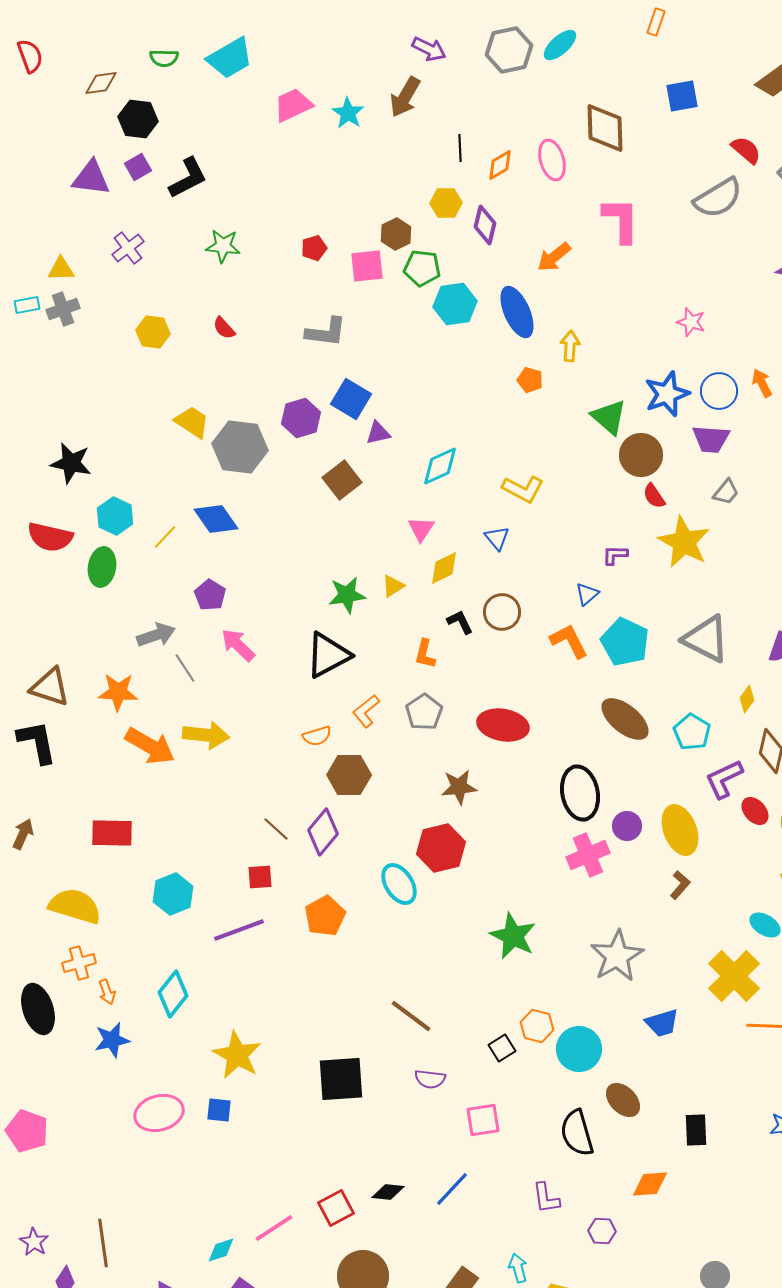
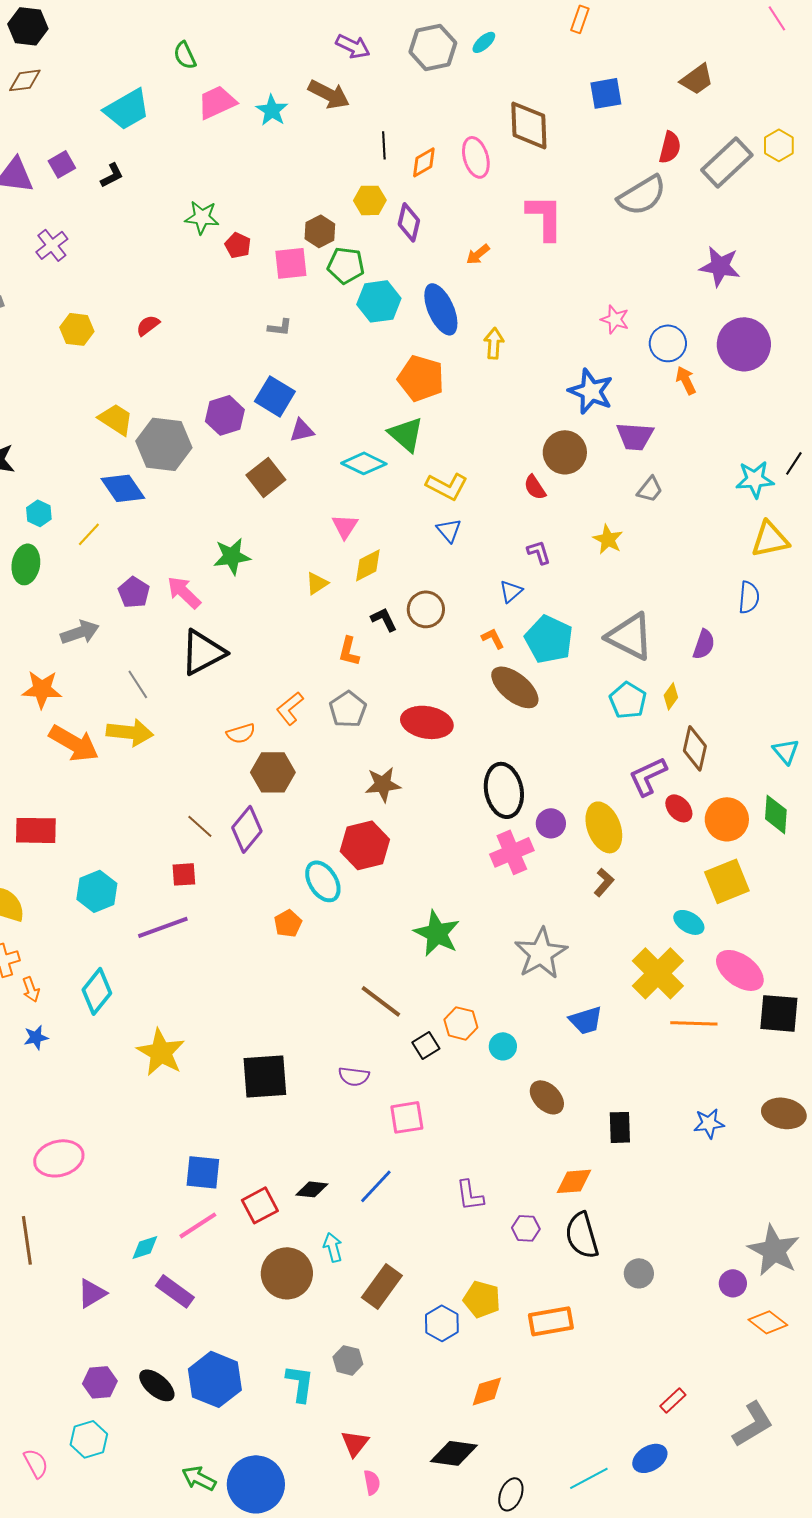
cyan ellipse: (560, 45) -> (484, 42), size x0.7
green semicircle: (164, 58) -> (185, 55), moved, turned 64
cyan trapezoid: (230, 58) -> (127, 109), moved
brown arrow: (405, 97) -> (329, 94), turned -93
black hexagon: (138, 119) -> (28, 26), moved
red semicircle: (746, 150) -> (670, 147), turned 64
black L-shape: (188, 178) -> (112, 175), size x0.6
green star: (223, 246) -> (202, 217), moved
red pentagon: (314, 248) -> (238, 245), turned -30
orange arrow: (554, 257) -> (478, 254), size x0.7
red semicircle: (224, 328) -> (148, 325), turned 95
gray L-shape: (326, 332) -> (280, 327), moved, size x0.6
orange pentagon: (530, 380) -> (421, 378), moved, size x1.8
blue circle: (719, 391) -> (668, 343), moved
blue star: (667, 394) -> (591, 391), turned -30
green triangle: (609, 417) -> (406, 434), moved
cyan diamond: (440, 466) -> (364, 463), turned 51
red semicircle: (654, 496) -> (535, 487), moved
cyan hexagon: (115, 516) -> (39, 513), size x0.7
blue diamond: (216, 519) -> (123, 488), moved
blue triangle: (497, 538) -> (449, 530), moved
yellow star: (684, 542) -> (608, 539), size x0.6
purple L-shape: (615, 555) -> (539, 552), turned 72
green star: (347, 595) -> (232, 556), moved
orange L-shape: (569, 641) -> (493, 638), size x0.6
pink arrow: (238, 645) -> (184, 592), moved
black triangle: (328, 655) -> (203, 652), moved
gray line: (185, 668) -> (138, 684), moved
brown ellipse: (625, 719) -> (515, 687), moved
cyan pentagon: (692, 732) -> (628, 700), moved
orange pentagon: (325, 916) -> (288, 923), moved, size x0.7
brown line: (411, 1016) -> (381, 1001), moved
blue star: (112, 1040) -> (36, 1037), size x0.7
cyan circle: (579, 1049) -> (503, 1046), size x0.6
blue square: (219, 1110) -> (203, 1172), moved, size x1.4
pink ellipse: (159, 1113) -> (59, 1158), moved
black semicircle: (577, 1133) -> (582, 1235), moved
cyan arrow: (518, 1268) -> (333, 1247), moved

